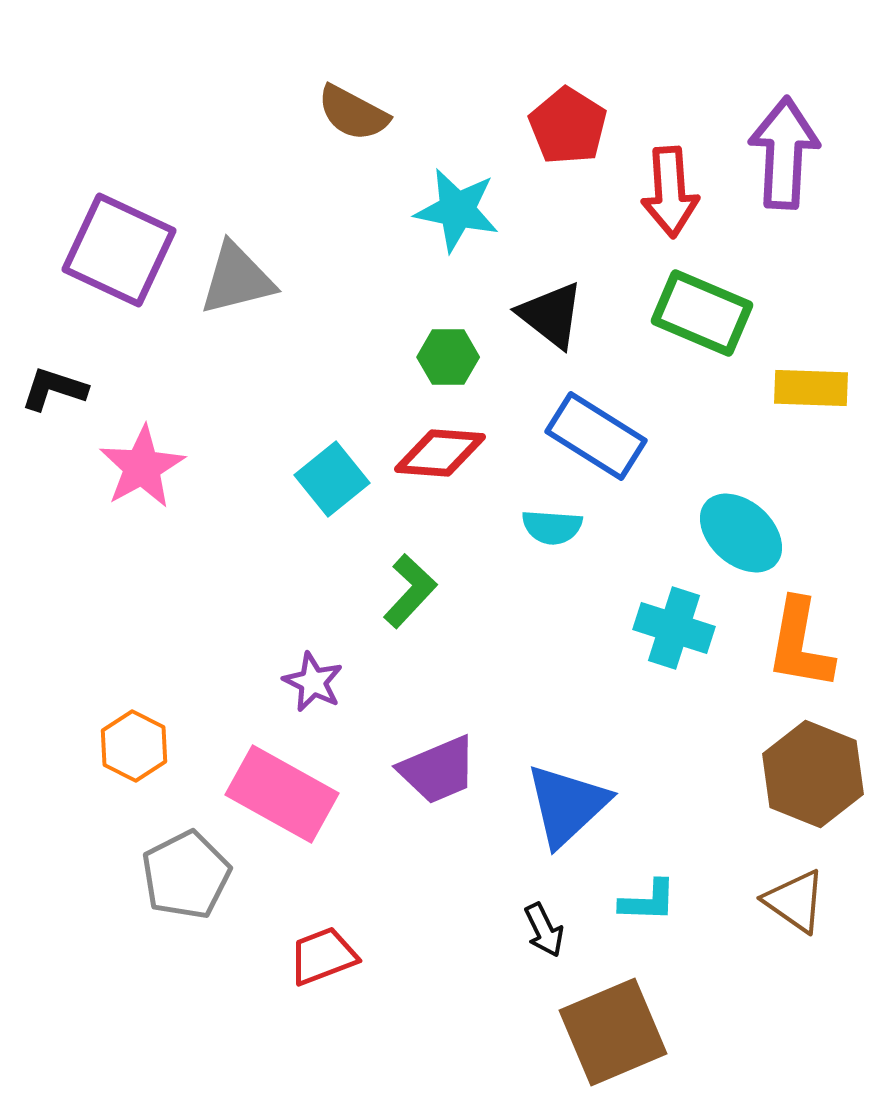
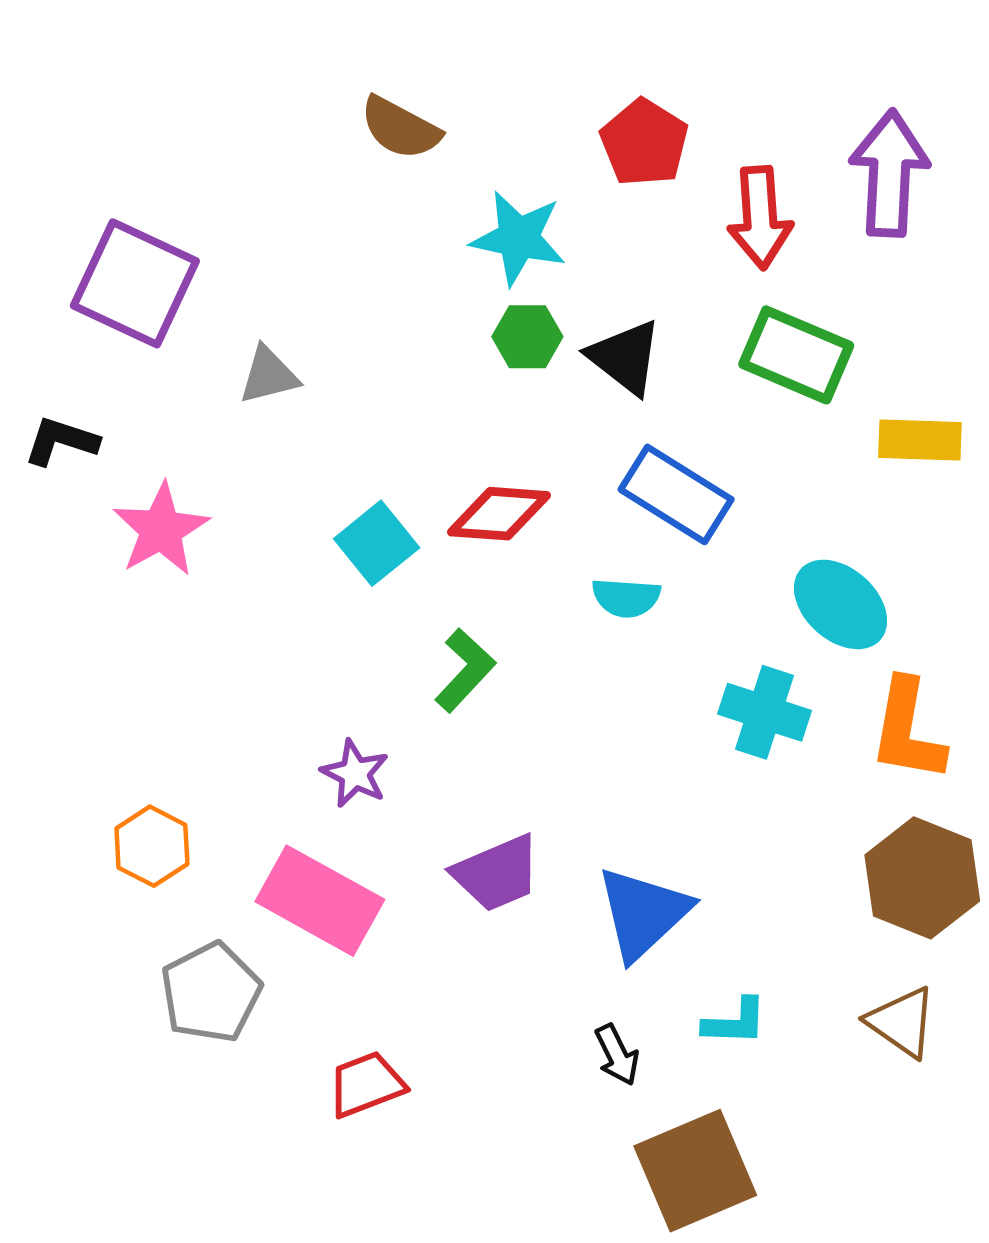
gray triangle: (237, 279) -> (269, 375), moved, size x0.7
green hexagon: (448, 357) -> (527, 337), moved

